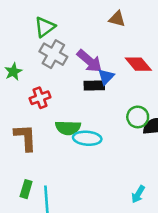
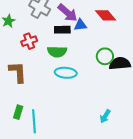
blue triangle: (106, 77) -> (80, 25), turned 40
black rectangle: (94, 86) -> (62, 30), moved
green semicircle: (68, 128) -> (57, 52), moved

